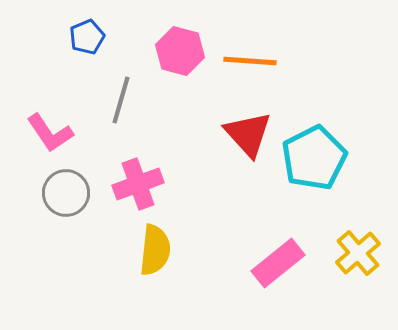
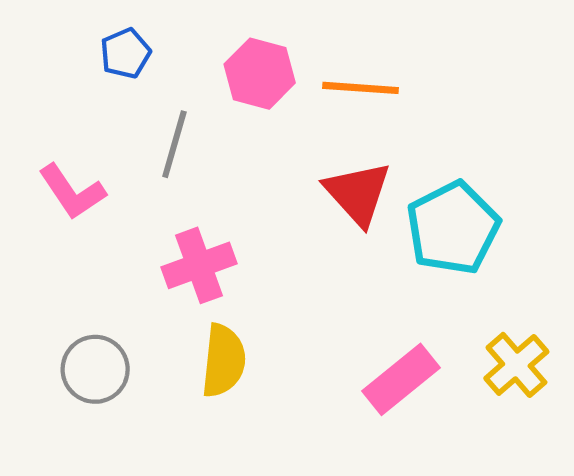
gray circle: (66, 193) -> (95, 369), moved

